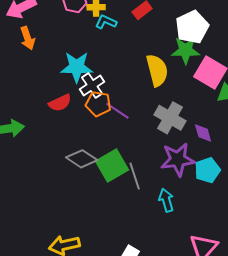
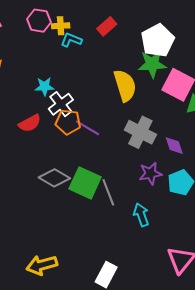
cyan star: (77, 67) -> (44, 86), size x0.6
purple star: (178, 159) -> (150, 173), size x0.7
green square: (112, 166) -> (85, 183), turned -32

